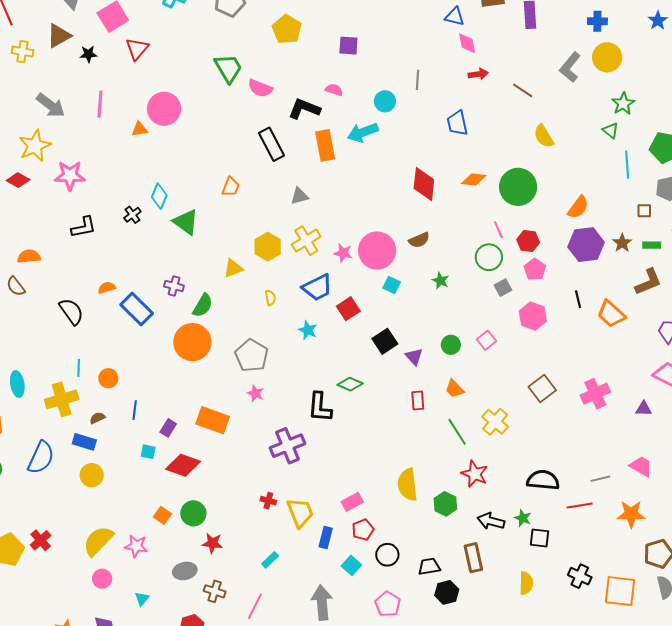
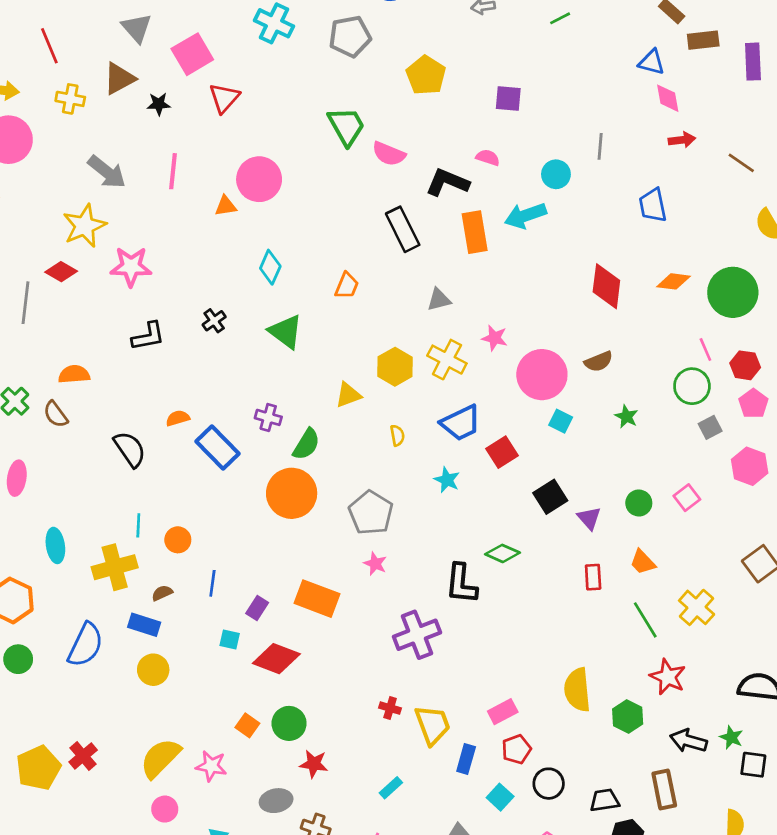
cyan diamond: (159, 196) -> (270, 267), moved
yellow cross: (306, 241) -> (447, 360), turned -32
pink star: (343, 253) -> (495, 338), moved

